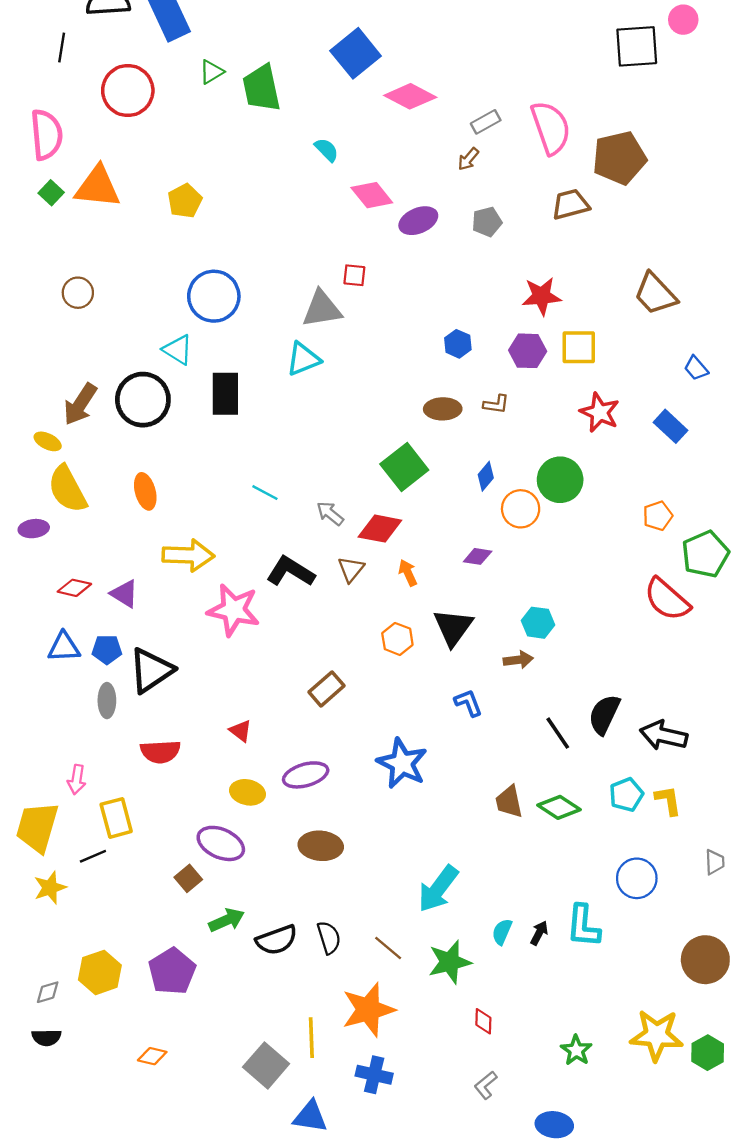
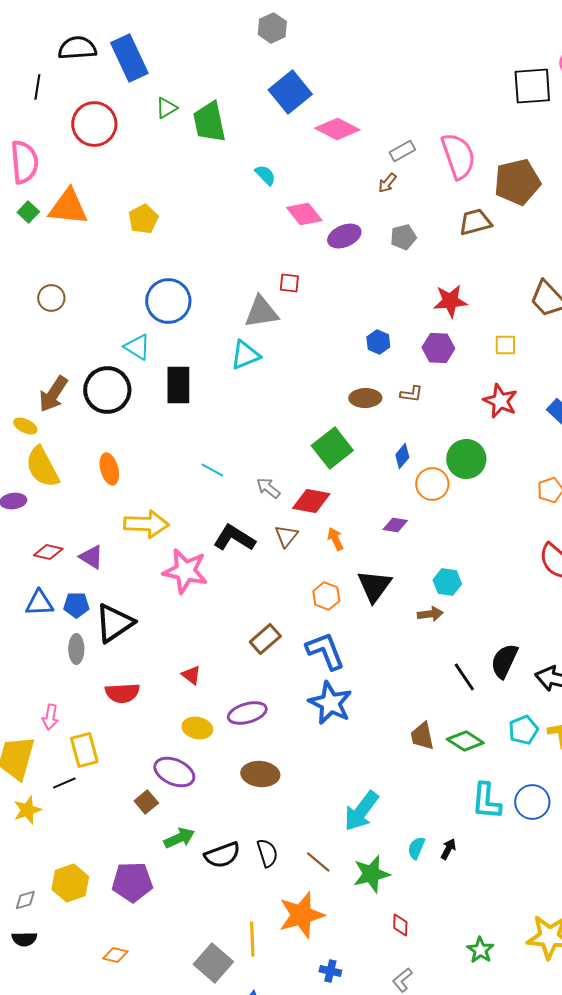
yellow square: (579, 347) -> (505, 345), moved, size x0.7
blue L-shape: (468, 703) -> (325, 651), moved, size x1.6
cyan L-shape: (583, 926) -> (486, 801), moved
purple pentagon: (172, 971) -> (132, 882), turned 30
blue cross: (374, 1075) -> (330, 971), moved, size x0.7

